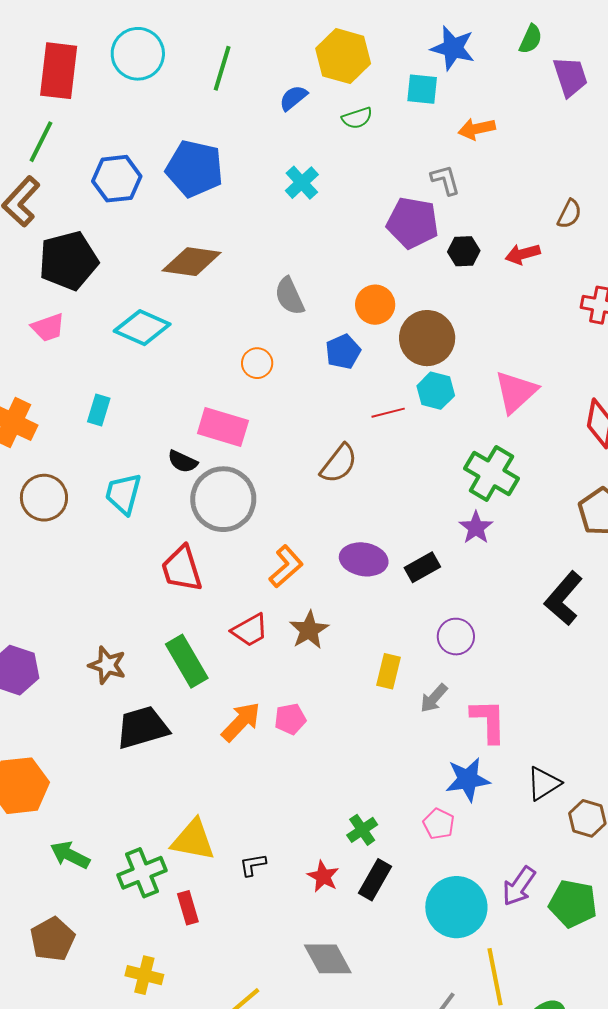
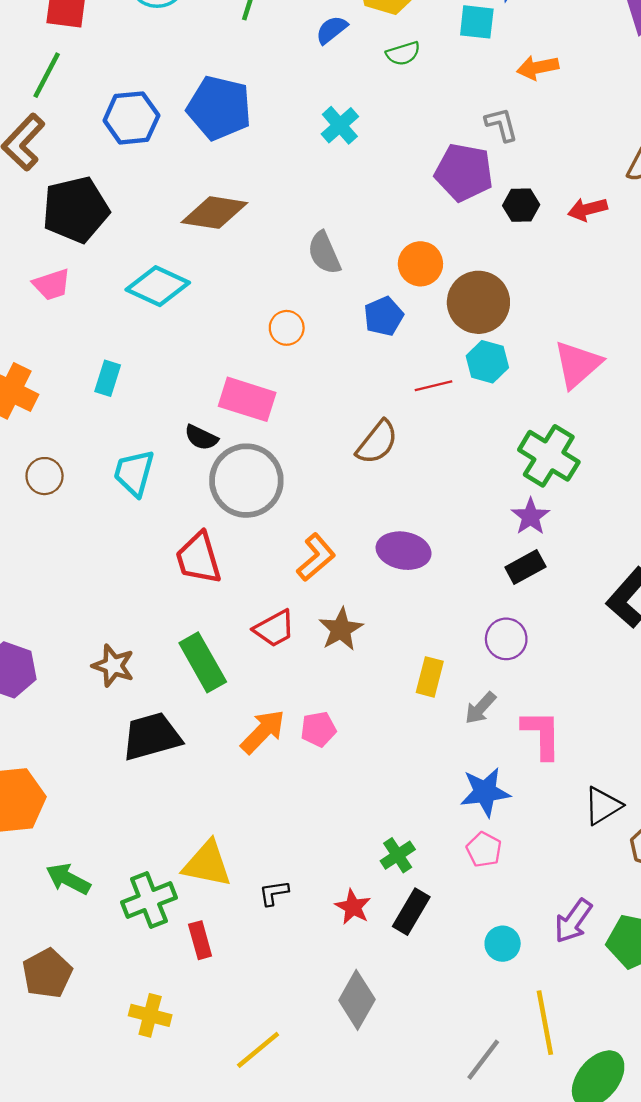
brown circle: (44, 498) -> (45, 476), size x0.7
black rectangle: (422, 567) -> (525, 567), moved
blue star: (468, 780) -> (485, 792), moved
cyan circle: (456, 907) -> (503, 944), size x0.5
gray diamond: (328, 959) -> (357, 1000), turned 57

